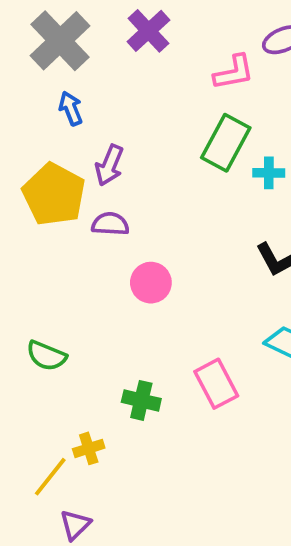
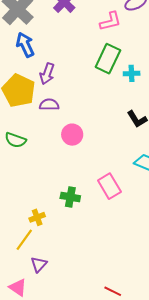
blue arrow: (71, 108) -> (25, 45), size x1.4
green semicircle: (46, 356) -> (15, 140), moved
yellow cross: (89, 448) -> (37, 217), moved

